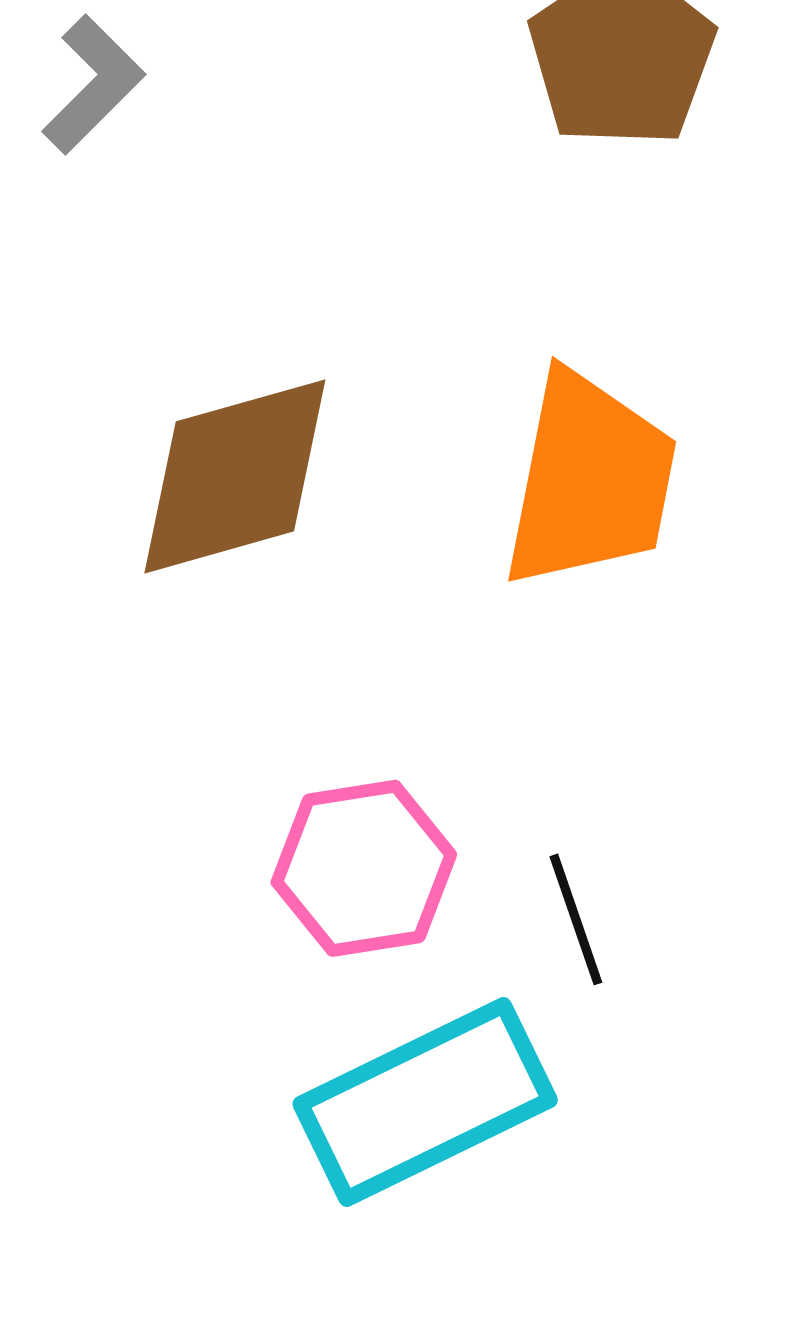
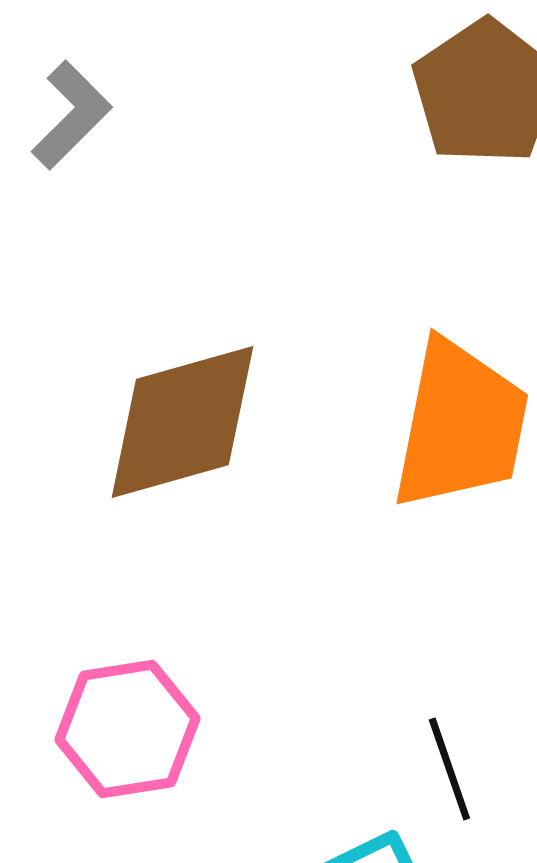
pink hexagon: (364, 868) -> (127, 729), moved

